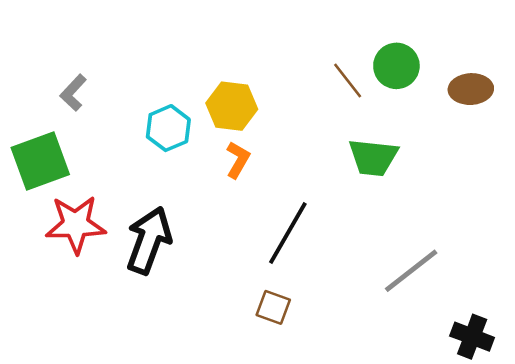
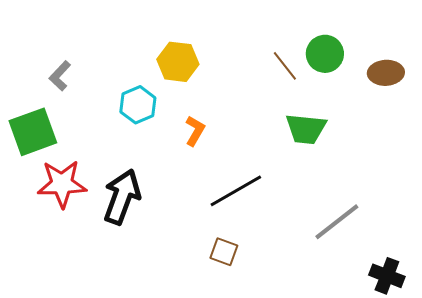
yellow hexagon: (232, 106) -> (178, 62), moved
black line: (288, 233) -> (236, 191), turned 30

